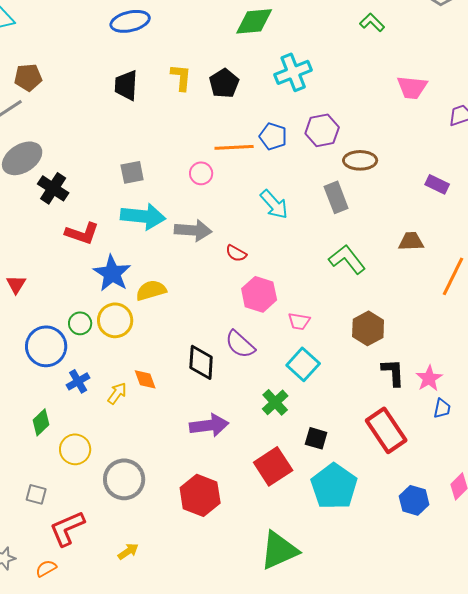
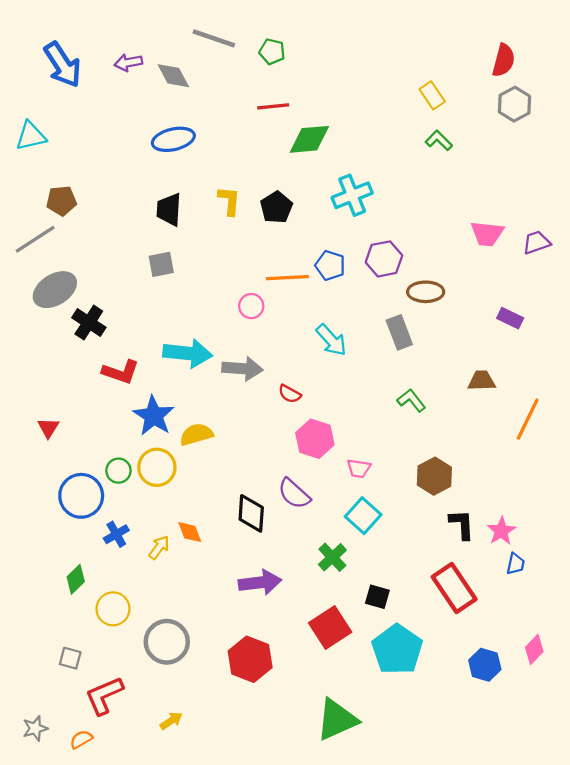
pink trapezoid: (412, 87) -> (487, 234), moved
gray square: (132, 172) -> (161, 264), moved
green L-shape: (347, 259) -> (411, 400), size x0.7

